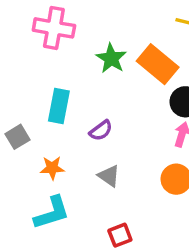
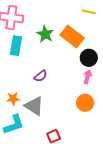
cyan rectangle: (59, 106) -> (16, 46), moved
gray triangle: (109, 176) -> (34, 106), moved, size x1.5

